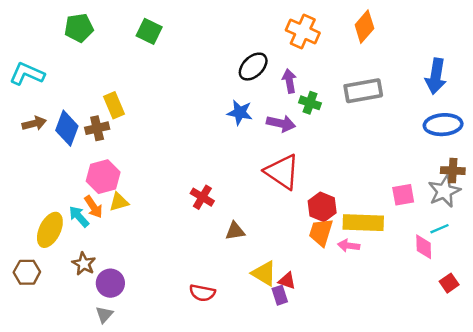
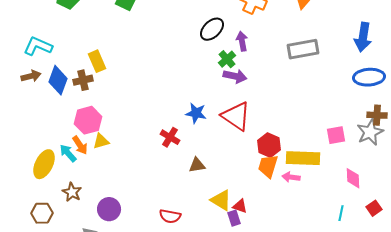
cyan L-shape: (27, 74) -> (38, 46), moved
green cross: (310, 103) -> (227, 59), moved, turned 30
blue star: (240, 113) -> (196, 113), moved
cyan line: (439, 229) -> (341, 213), moved, turned -56
brown hexagon: (27, 272) -> (42, 213), moved
purple circle: (110, 283) -> (109, 209), moved

